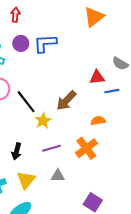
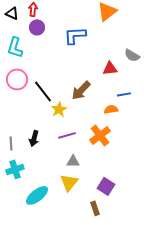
purple circle: (21, 43) -> (37, 27), moved
blue L-shape: (45, 43) -> (75, 35), moved
blue line: (112, 91) -> (124, 94), moved
yellow triangle: (26, 180) -> (69, 182), moved

